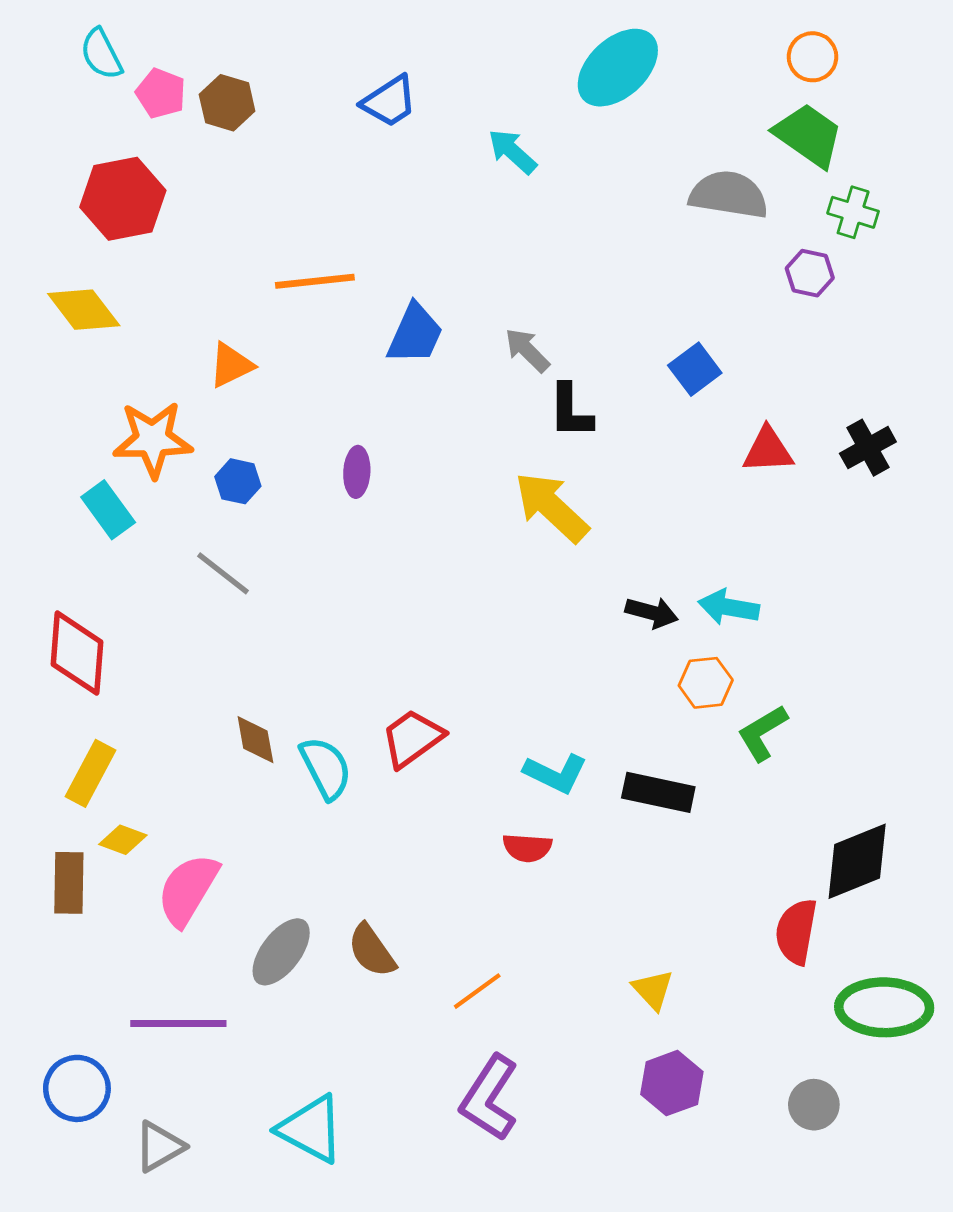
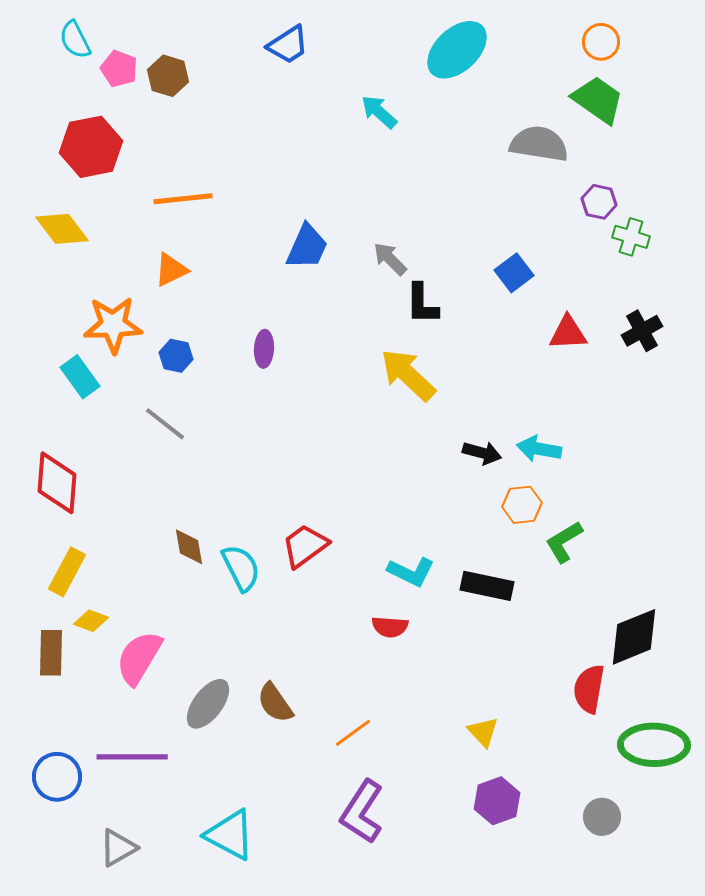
blue trapezoid: (389, 101) -> (288, 45), moved
green cross: (853, 212) -> (631, 237), moved
orange line: (315, 281) -> (183, 199), moved
blue circle: (77, 1088) -> (57, 777), moved

